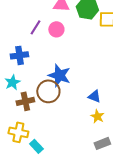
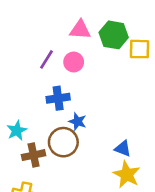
blue cross: (19, 55) -> (58, 98), moved
blue star: (59, 75) -> (78, 121), size x0.6
yellow star: (97, 116) -> (127, 174), size x1.5

